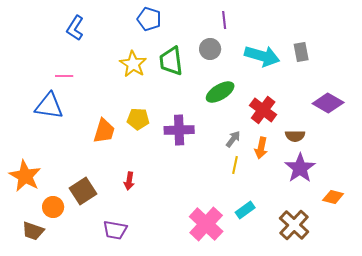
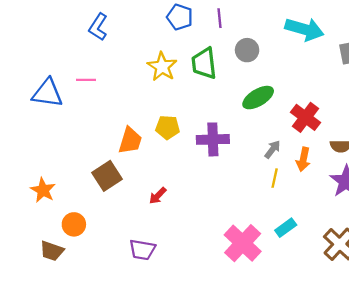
purple line: (224, 20) -> (219, 18), moved
cyan arrow: (262, 56) -> (304, 29), moved
blue triangle: (49, 106) -> (47, 93), moved
orange star: (25, 176) -> (43, 190), size x0.7
red arrow: (129, 181) -> (158, 196), turned 36
brown square: (83, 191) -> (107, 176), moved

